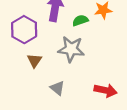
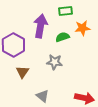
gray star: (71, 49) -> (54, 62), size x0.7

